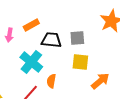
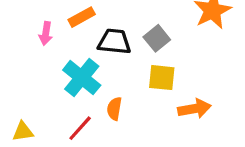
gray square: (77, 38) -> (157, 38), turned -35
orange arrow: (100, 81) -> (194, 109), turned 30

